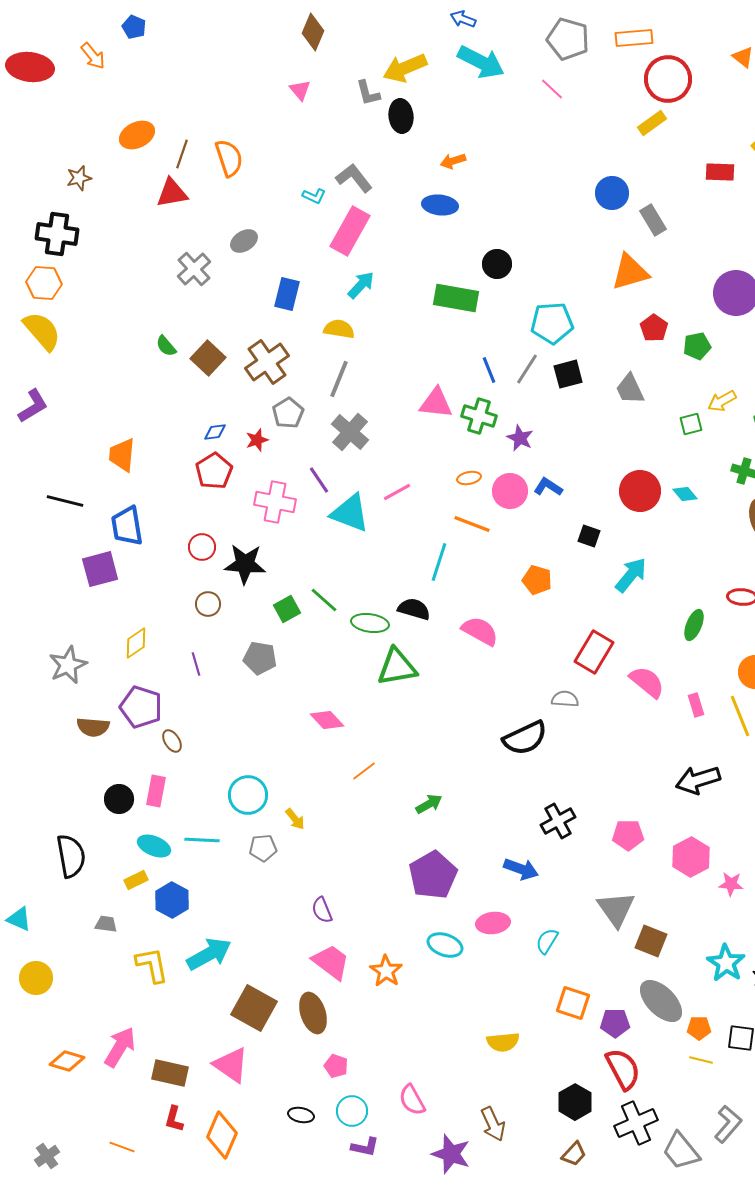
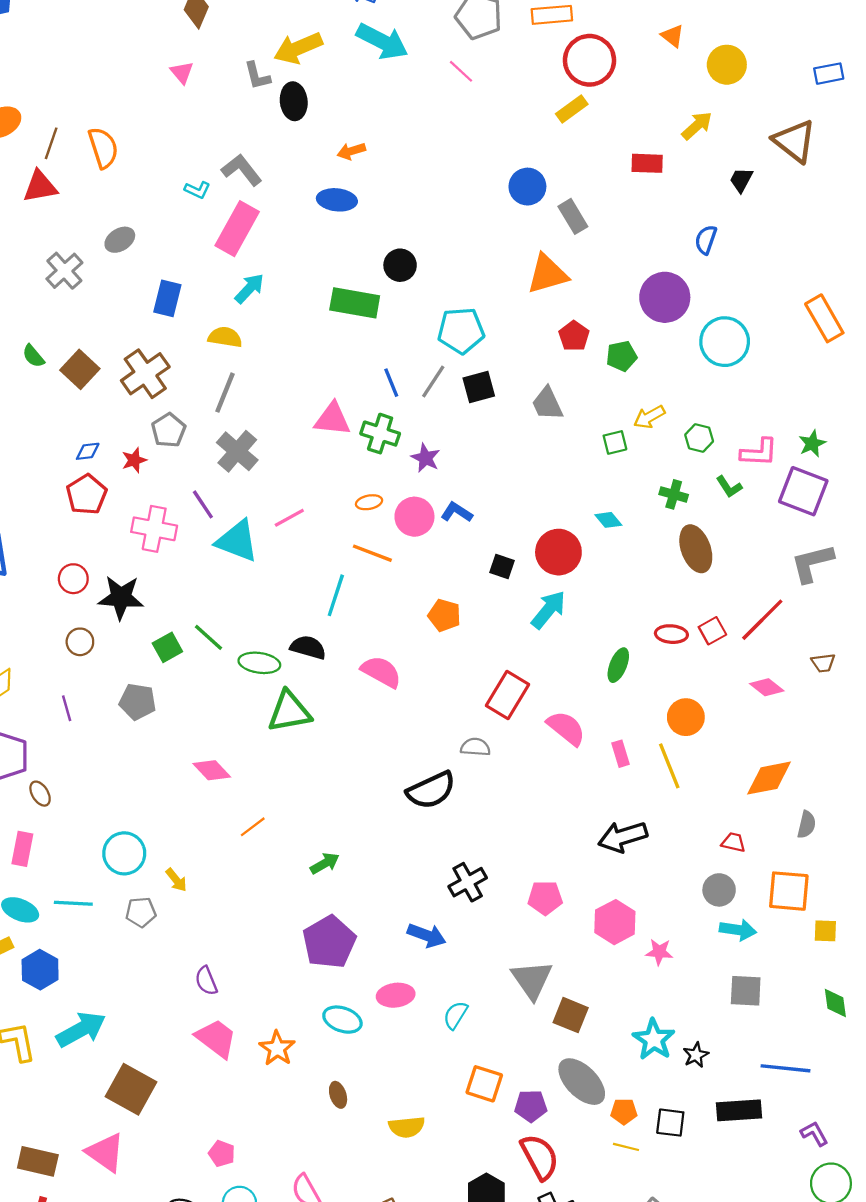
red circle: (640, 491) -> (558, 552), moved
brown ellipse: (313, 1013) -> (338, 1095), moved, size x0.6

